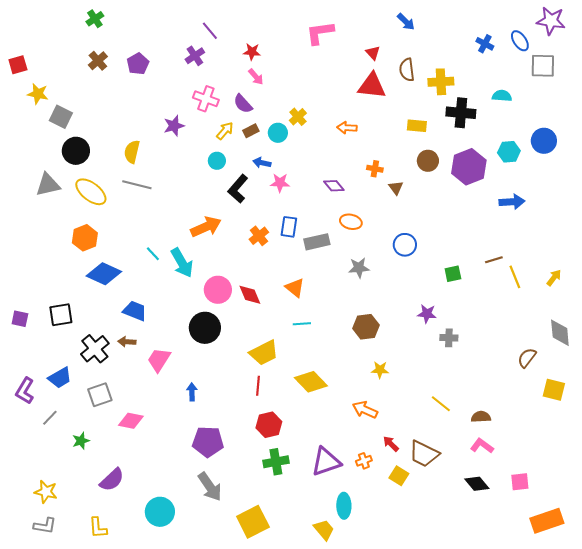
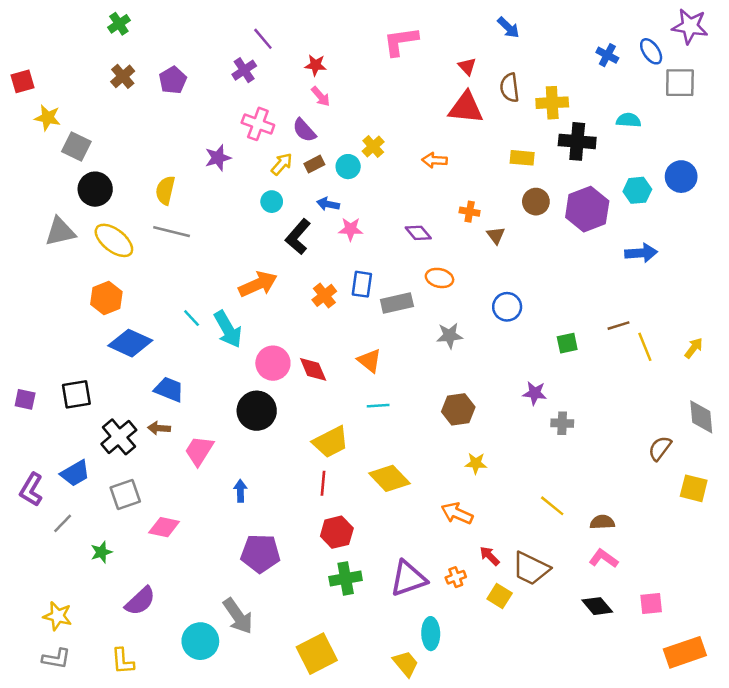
gray arrow: (210, 487) -> (238, 616), moved

